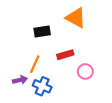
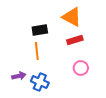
red rectangle: (65, 55) -> (75, 40), moved
orange line: (35, 64) -> (37, 51), moved, turned -30

